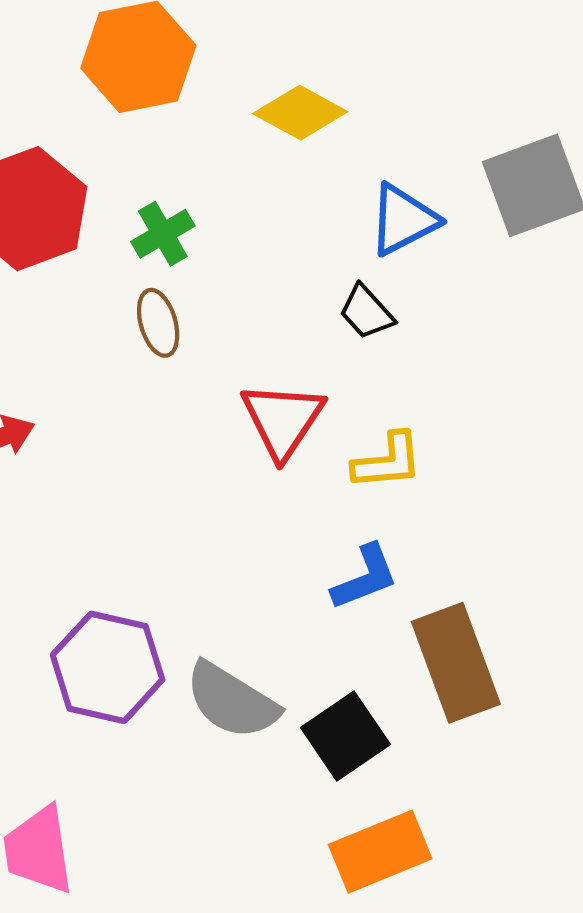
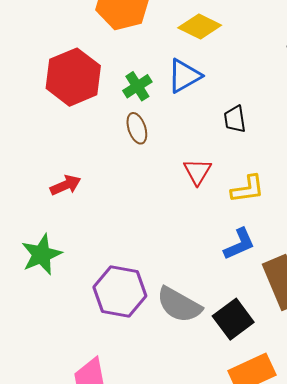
blue triangle: (403, 220) -> (184, 76), moved
black trapezoid: (366, 312) -> (235, 119), turned 36
red triangle: (283, 420) -> (197, 172), size x0.7

